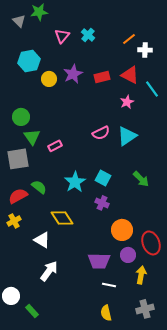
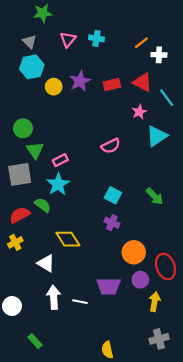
gray triangle: (19, 21) -> (30, 42), moved
cyan cross: (88, 35) -> (96, 38), turned -32
cyan triangle: (127, 136) -> (157, 136), moved
cyan star: (75, 182) -> (58, 184), moved
white arrow: (49, 271) -> (54, 297), turned -40
white line: (109, 285) -> (80, 302), moved
white circle: (11, 296) -> (12, 306), moved
yellow semicircle: (106, 313) -> (107, 350), moved

